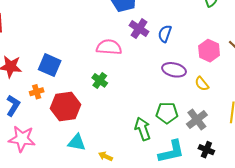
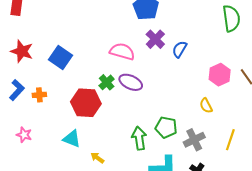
purple ellipse: (174, 70) -> (131, 82), moved
orange cross: (37, 92) -> (39, 95), moved
red hexagon: (66, 107) -> (86, 103), moved
pink star: (22, 139) -> (24, 135), moved, size x0.6

